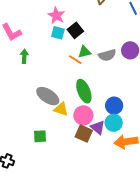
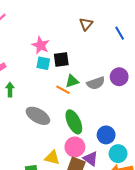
black square: (75, 30) -> (61, 59), turned 35
gray ellipse: (48, 96) -> (38, 116), moved
yellow triangle: (61, 109) -> (52, 158), moved
cyan circle: (114, 123) -> (118, 154), moved

